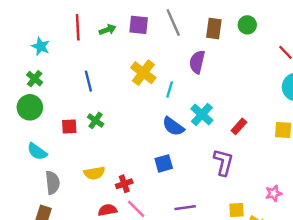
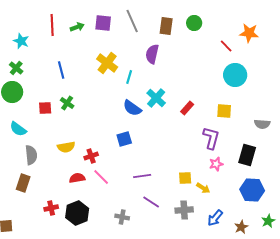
purple L-shape: (223, 162) -> (211, 138), moved

